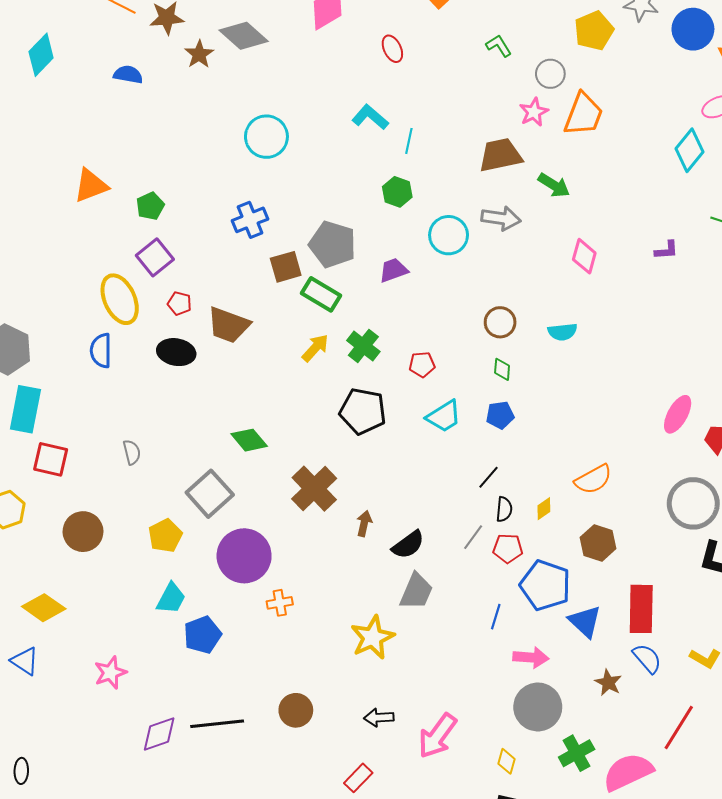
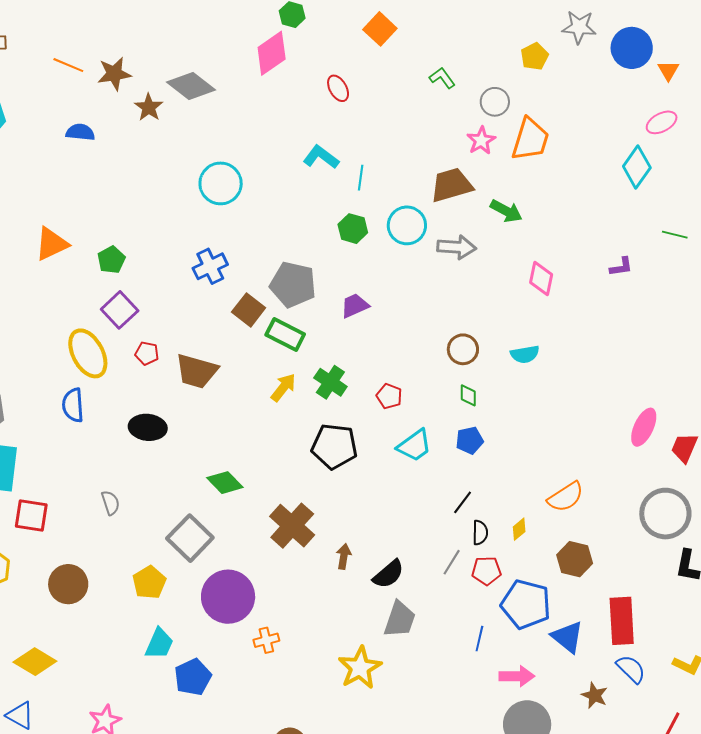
yellow pentagon: (594, 31) -> (535, 56), size x0.7
cyan circle: (449, 235) -> (407, 225), moved
brown square: (286, 267) -> (249, 310), turned -32
black ellipse: (176, 352) -> (148, 427), moved
red pentagon: (422, 364) -> (389, 396), turned 30

